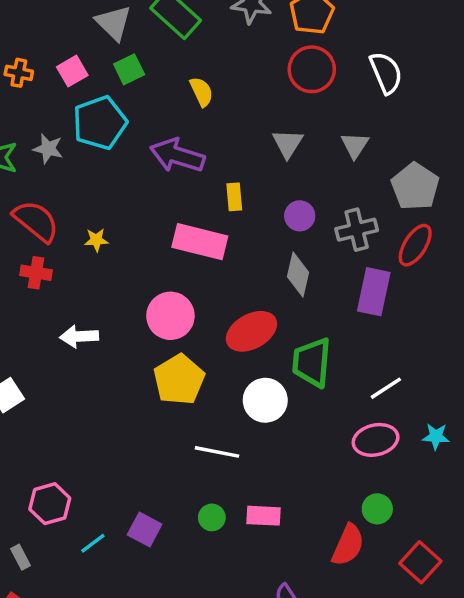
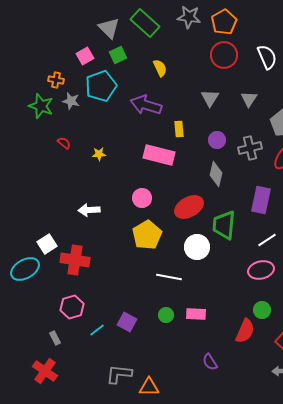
orange cross: (19, 73) -> (56, 80), moved
red semicircle: (36, 221) -> (64, 143), size x0.5
red cross: (36, 273) -> (75, 260), moved, size x1.6
purple rectangle: (374, 292) -> (261, 200), moved
pink circle: (170, 316) -> (142, 198), size x0.7

